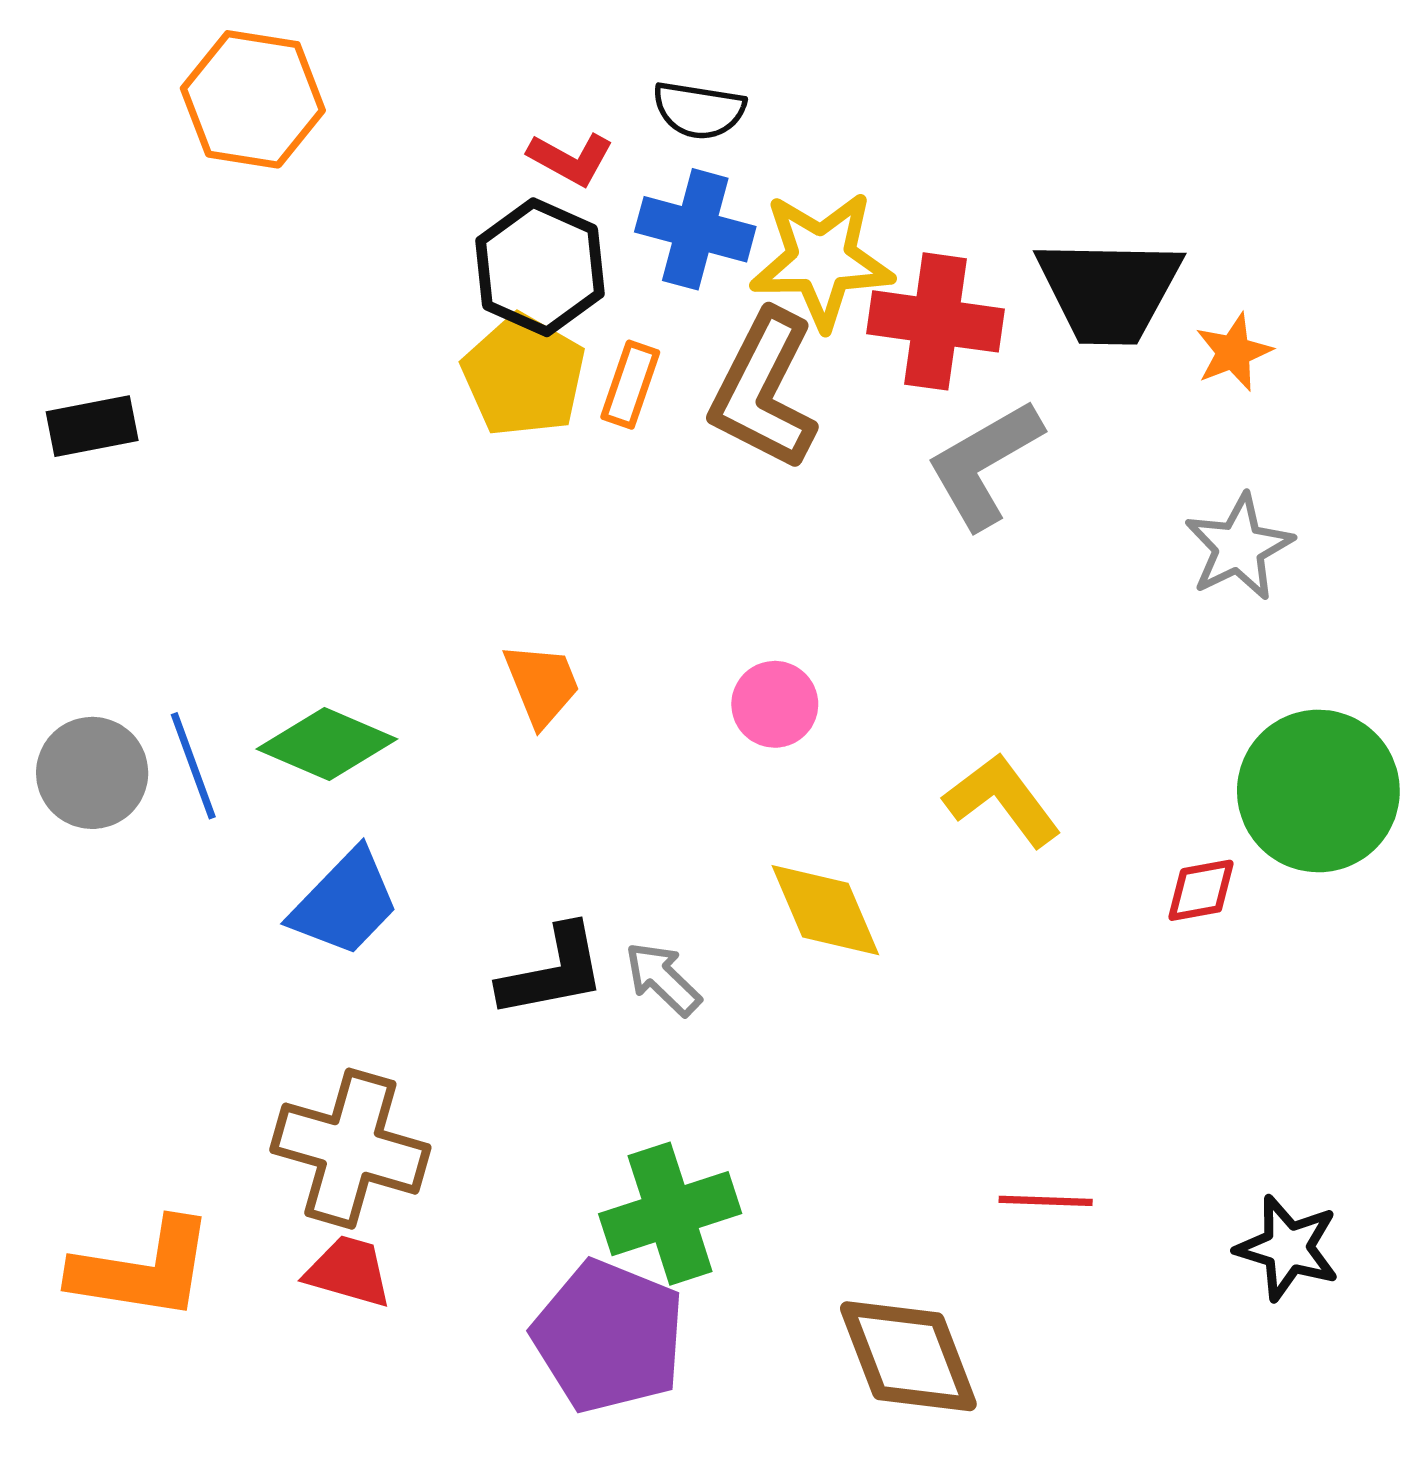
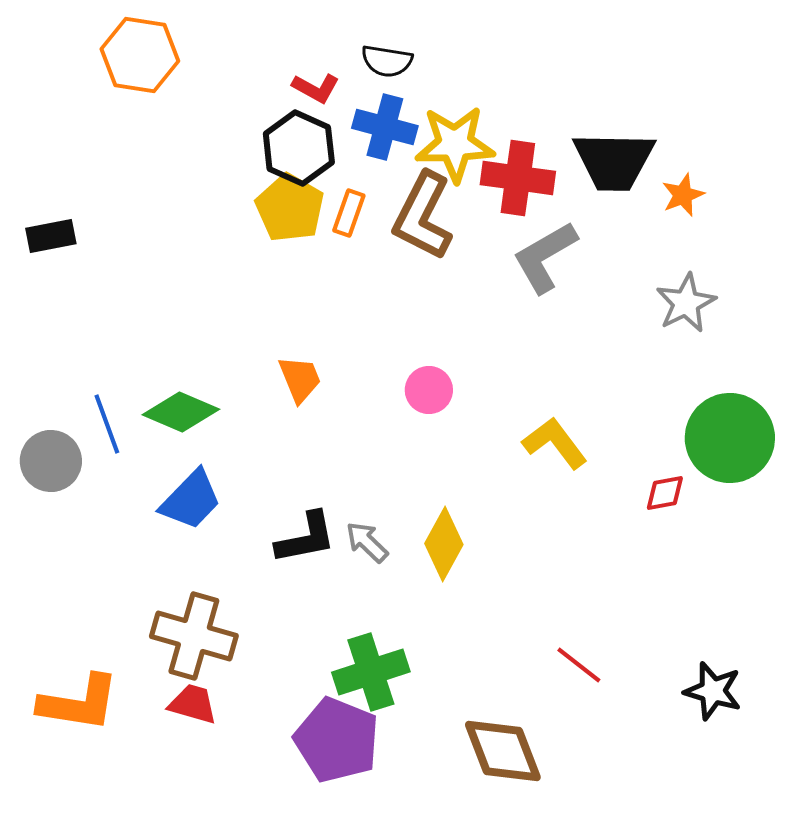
gray circle: (92, 773) -> (51, 461), moved
yellow diamond: (825, 910) -> (444, 544), moved, turned 52
red line: (1046, 1201) -> (579, 665), turned 36

